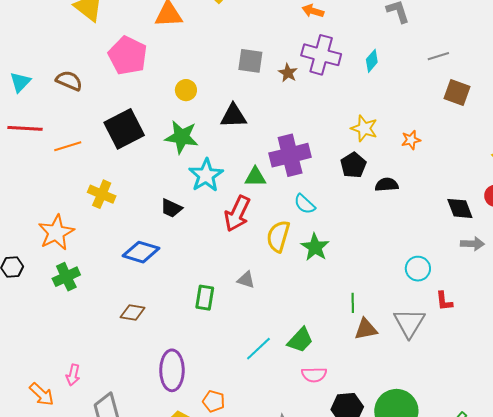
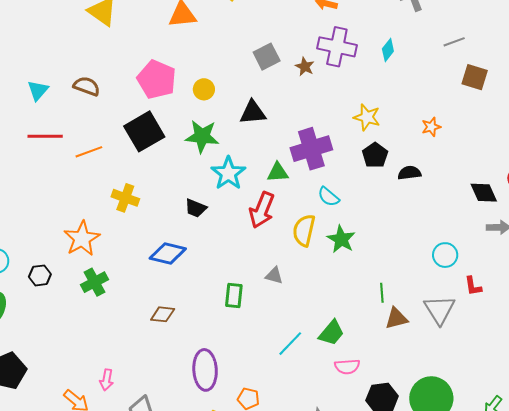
pink pentagon: (128, 56) -> (157, 79), moved
gray square: (250, 61) -> (267, 57), turned -32
yellow star: (364, 128) -> (367, 117), moved

